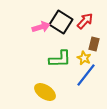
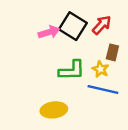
blue line: (86, 75) -> (103, 90), turned 65
yellow ellipse: (45, 92) -> (54, 110), turned -40

